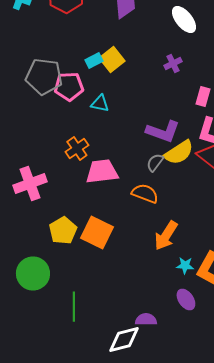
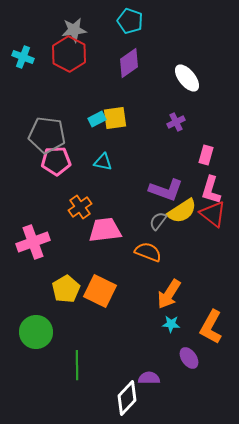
yellow square: (112, 60) -> (115, 118), turned 30
pink pentagon: (69, 86) -> (56, 161), moved
cyan star: (185, 266) -> (171, 324), moved
white diamond: (124, 340) -> (127, 398), turned -32

